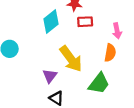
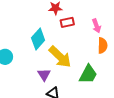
cyan diamond: (51, 21) -> (38, 39), moved
orange semicircle: (110, 53) -> (103, 46), moved

